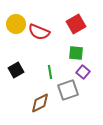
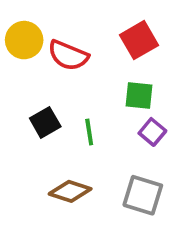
black square: (16, 70) -> (45, 122), moved
gray square: (68, 90) -> (143, 195), moved, turned 35
brown diamond: (40, 103) -> (70, 191), turned 45

